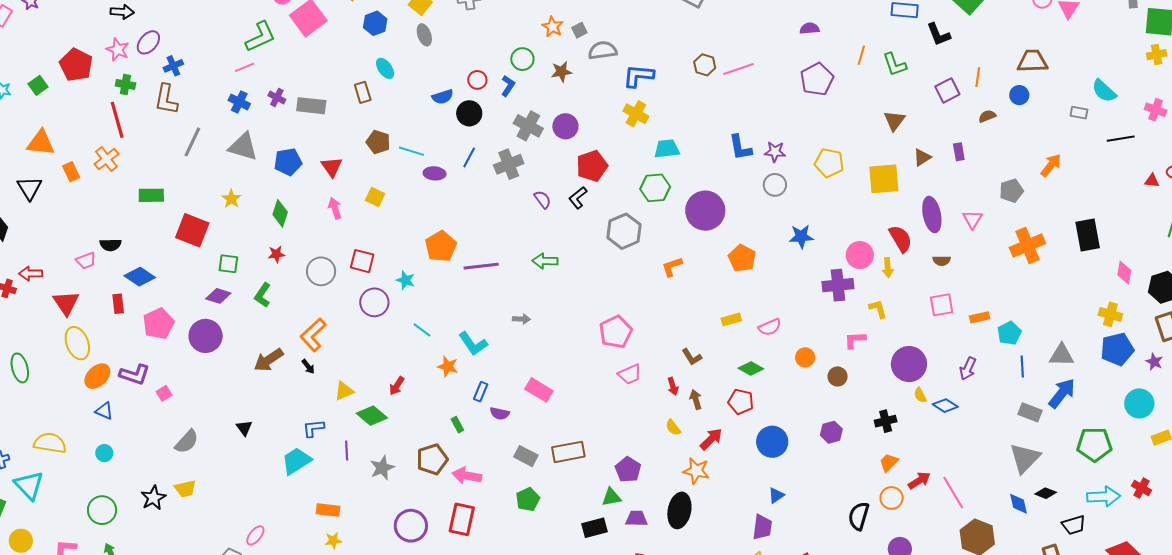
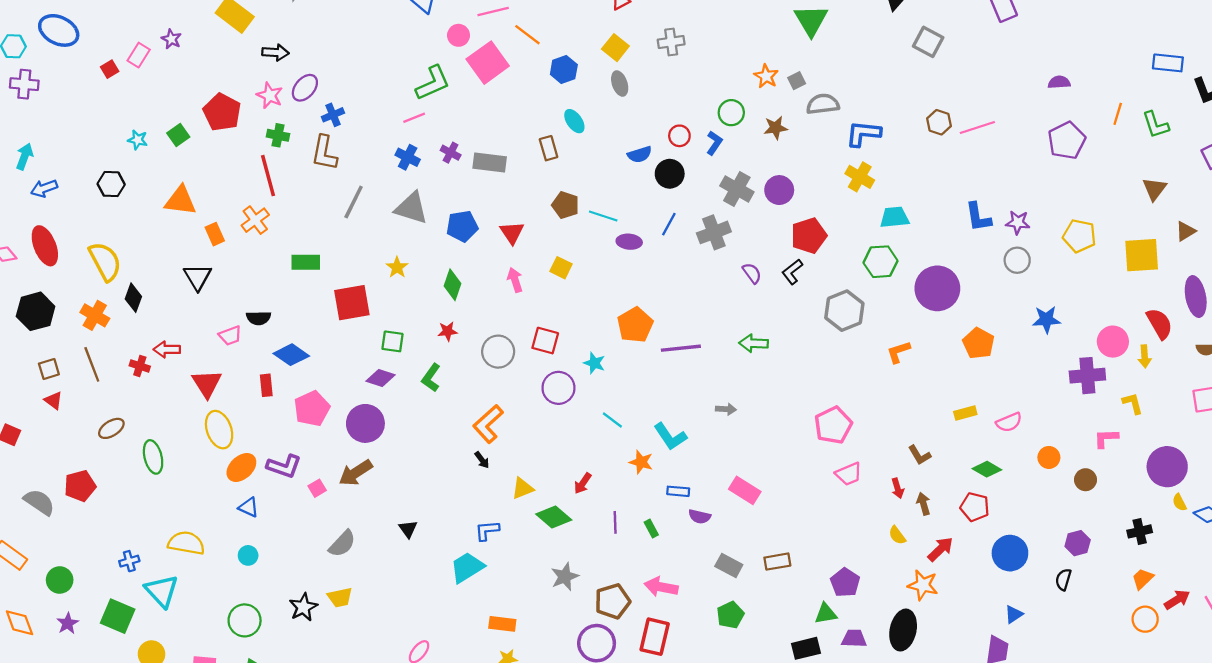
black triangle: (29, 188) -> (198, 277), moved
red square: (192, 230) -> (352, 303), turned -32
brown arrow: (269, 360) -> (356, 473), moved
blue rectangle: (481, 392) -> (678, 491), turned 72
purple line: (347, 450) -> (615, 522), moved
brown rectangle: (568, 452) -> (777, 562), size x0.7
brown pentagon: (432, 459) -> (613, 601), moved
black semicircle: (859, 516) -> (1063, 579), moved, size x0.7

